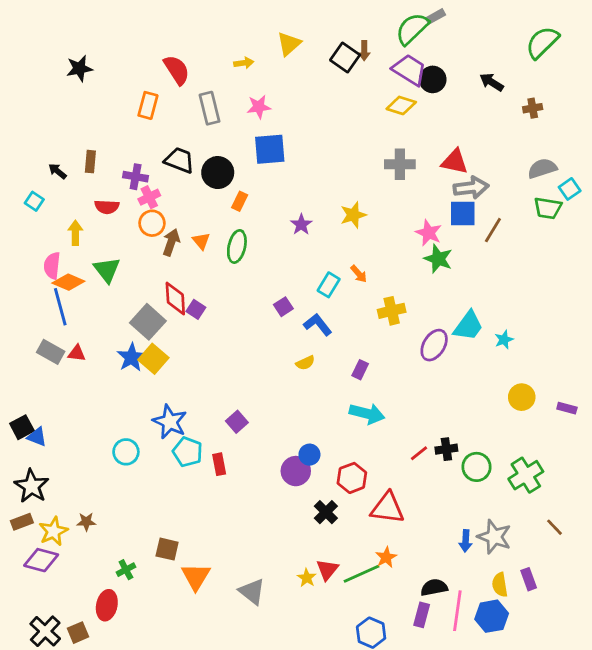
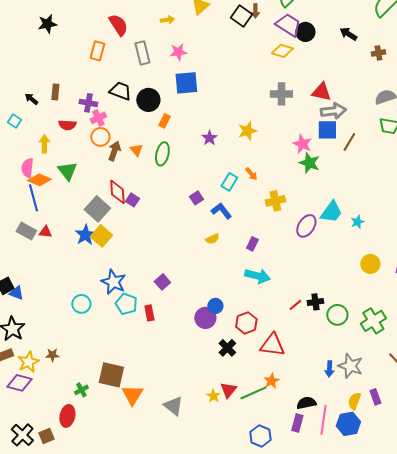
brown square: (167, 549) -> (111, 375), size x1.5
yellow semicircle: (500, 585) -> (354, 401), turned 30

